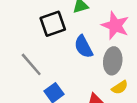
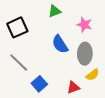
black square: (53, 24) -> (17, 27), moved
pink star: (115, 25) -> (84, 25), size x0.7

